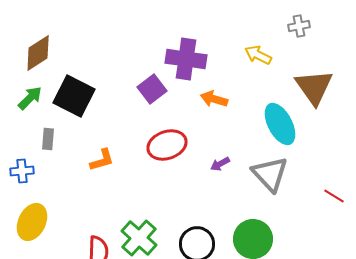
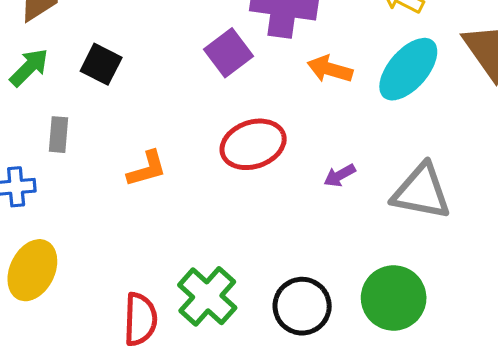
black square: (74, 96) -> (101, 64), size x0.6
cyan ellipse: (280, 124) -> (408, 69), moved, turned 69
gray triangle: (270, 174) -> (421, 192), turned -36

